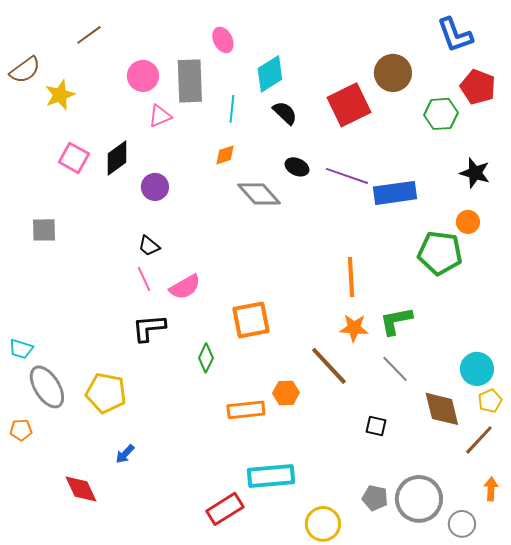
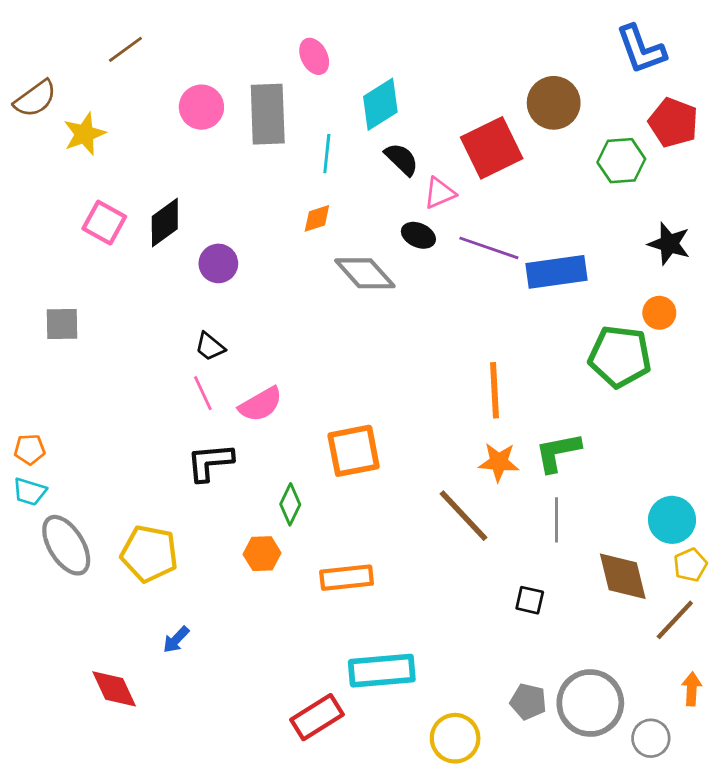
pink triangle: (160, 116) -> (440, 193), moved
gray line: (395, 369) -> (556, 520), turned 44
orange hexagon: (286, 393) -> (262, 554), moved
orange pentagon: (21, 430) -> (30, 449), moved

